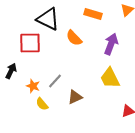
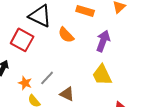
red square: (30, 43) -> (22, 40), turned 30
brown triangle: (75, 97) -> (67, 94), turned 49

